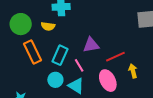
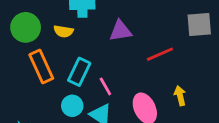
purple triangle: (91, 45) -> (121, 31), moved
red line: (115, 57) -> (160, 54), moved

